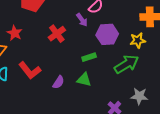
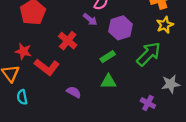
yellow star: (138, 40) -> (165, 25), moved
red L-shape: (30, 70) -> (47, 67), moved
purple semicircle: (58, 82) -> (74, 92), moved, turned -80

